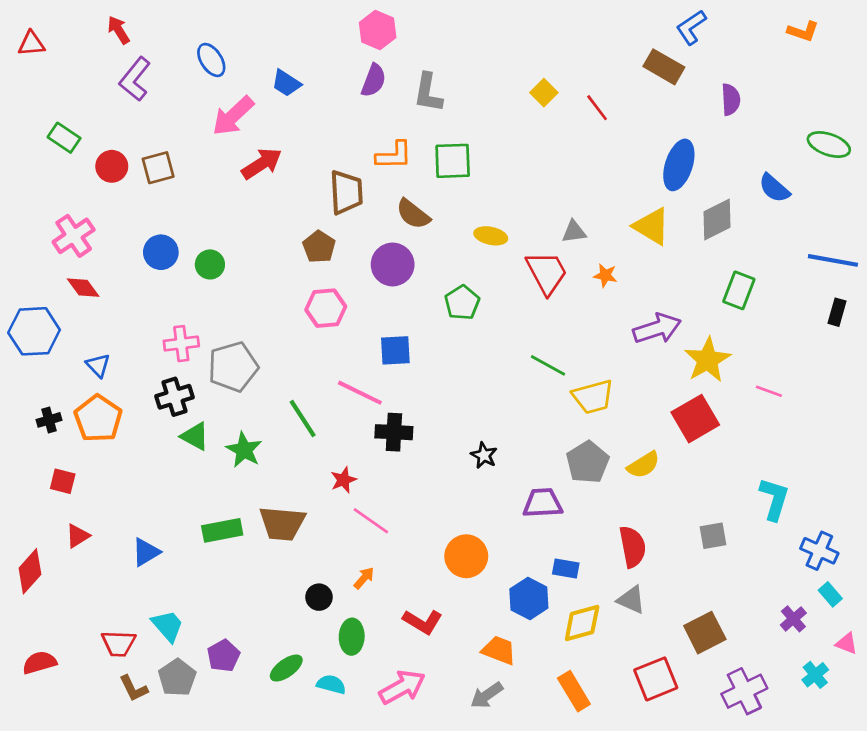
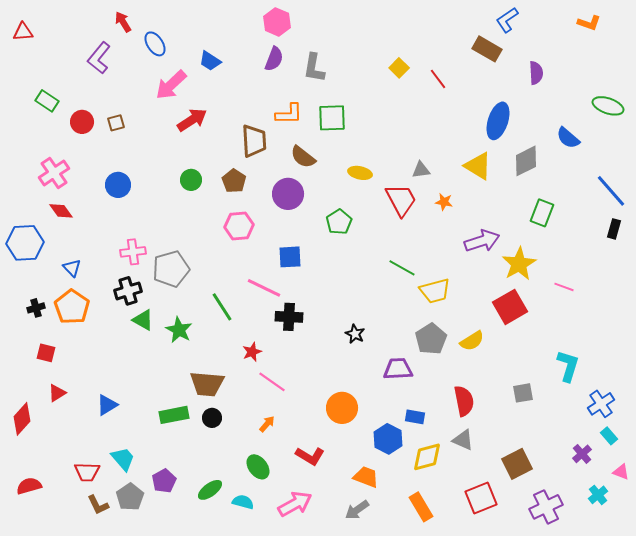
red arrow: (119, 30) -> (123, 22), moved
brown square: (158, 168) -> (116, 123), size x0.7
blue line: (833, 260) -> (611, 191), turned 39
green circle: (210, 264) -> (191, 180), moved
green rectangle: (222, 530) -> (174, 415), moved
blue cross: (819, 551) -> (601, 404), turned 32
black circle: (319, 597) -> (212, 418), moved
green ellipse: (352, 637) -> (258, 467), turned -40

